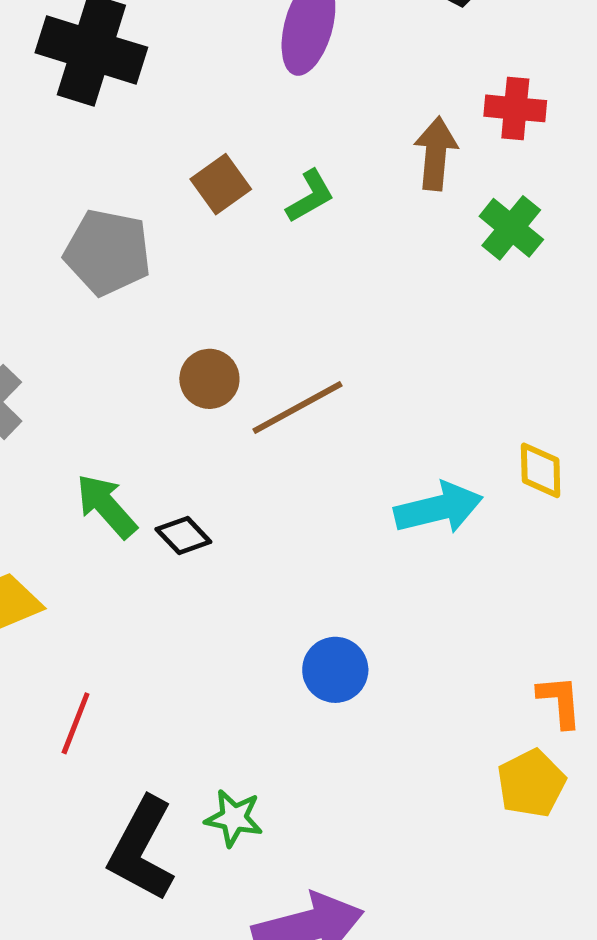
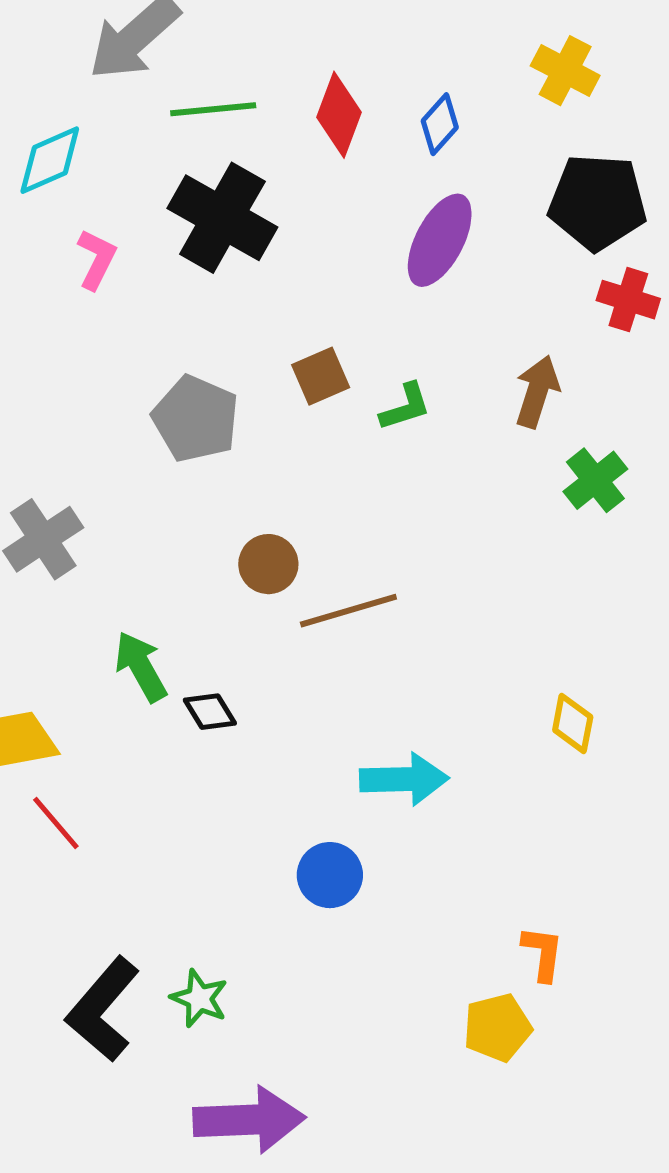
red cross: (515, 108) -> (628, 300), moved
cyan arrow: (439, 508) -> (404, 779), moved
red line: (76, 723) -> (56, 823), moved, turned -74

